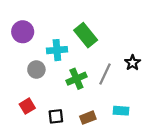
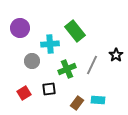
cyan rectangle: (121, 111) -> (98, 100), moved
black square: (56, 116) -> (49, 89), moved
brown rectangle: (88, 118) -> (77, 103), turned -32

